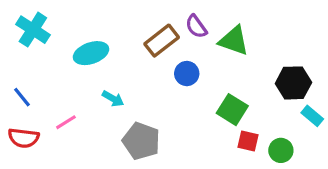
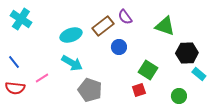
green triangle: (234, 41) -> (165, 26), moved
cyan ellipse: (91, 53) -> (71, 35), moved
cyan arrow: (113, 99) -> (72, 63), size x1.5
red square: (248, 141) -> (139, 90), moved, turned -32

